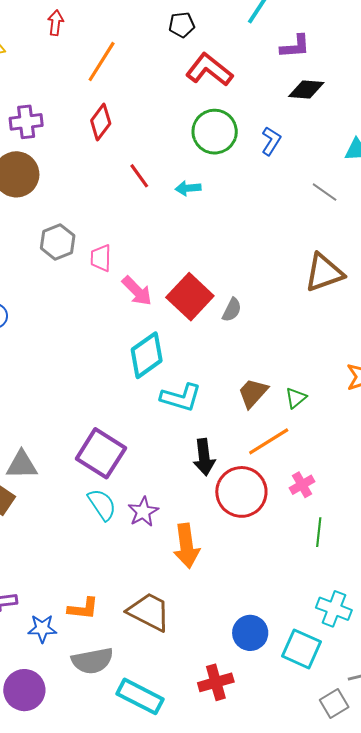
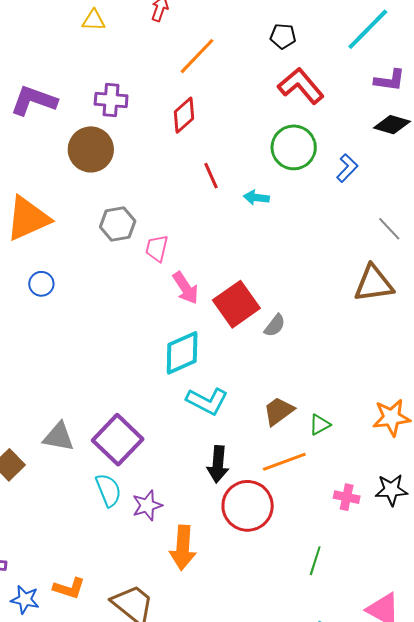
brown triangle: (324, 273) -> (374, 284), moved
gray triangle: (22, 465) -> (59, 437), moved
pink cross: (302, 485) -> (347, 497), moved, turned 30

